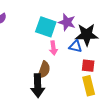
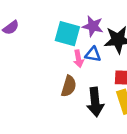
blue triangle: (75, 46) -> (93, 54), moved
black arrow: (38, 86) -> (95, 102), moved

